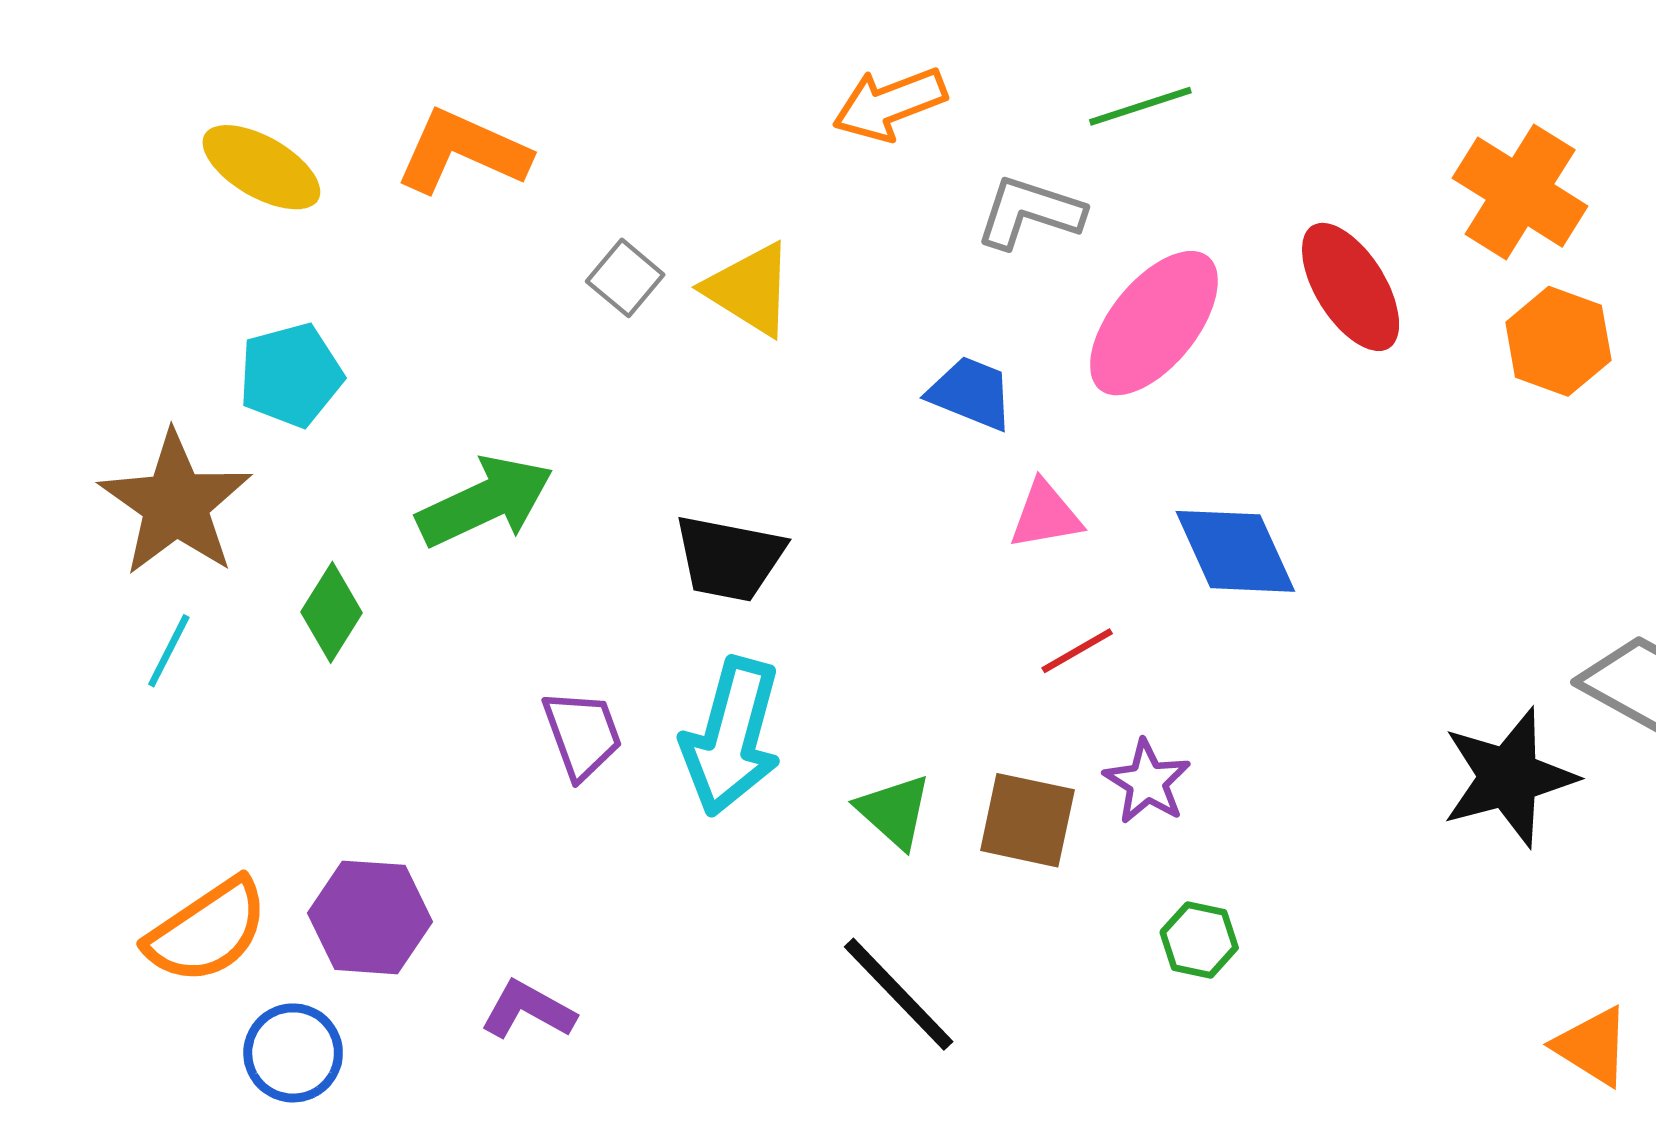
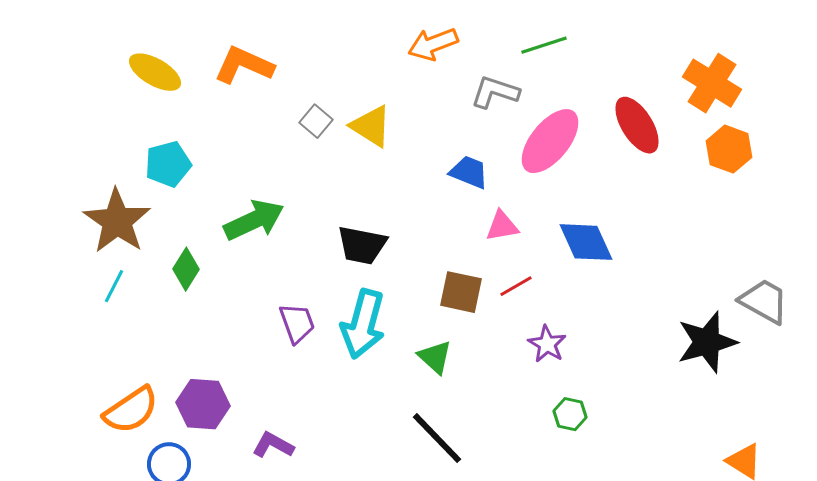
brown square: (1027, 820) -> (461, 292), moved

